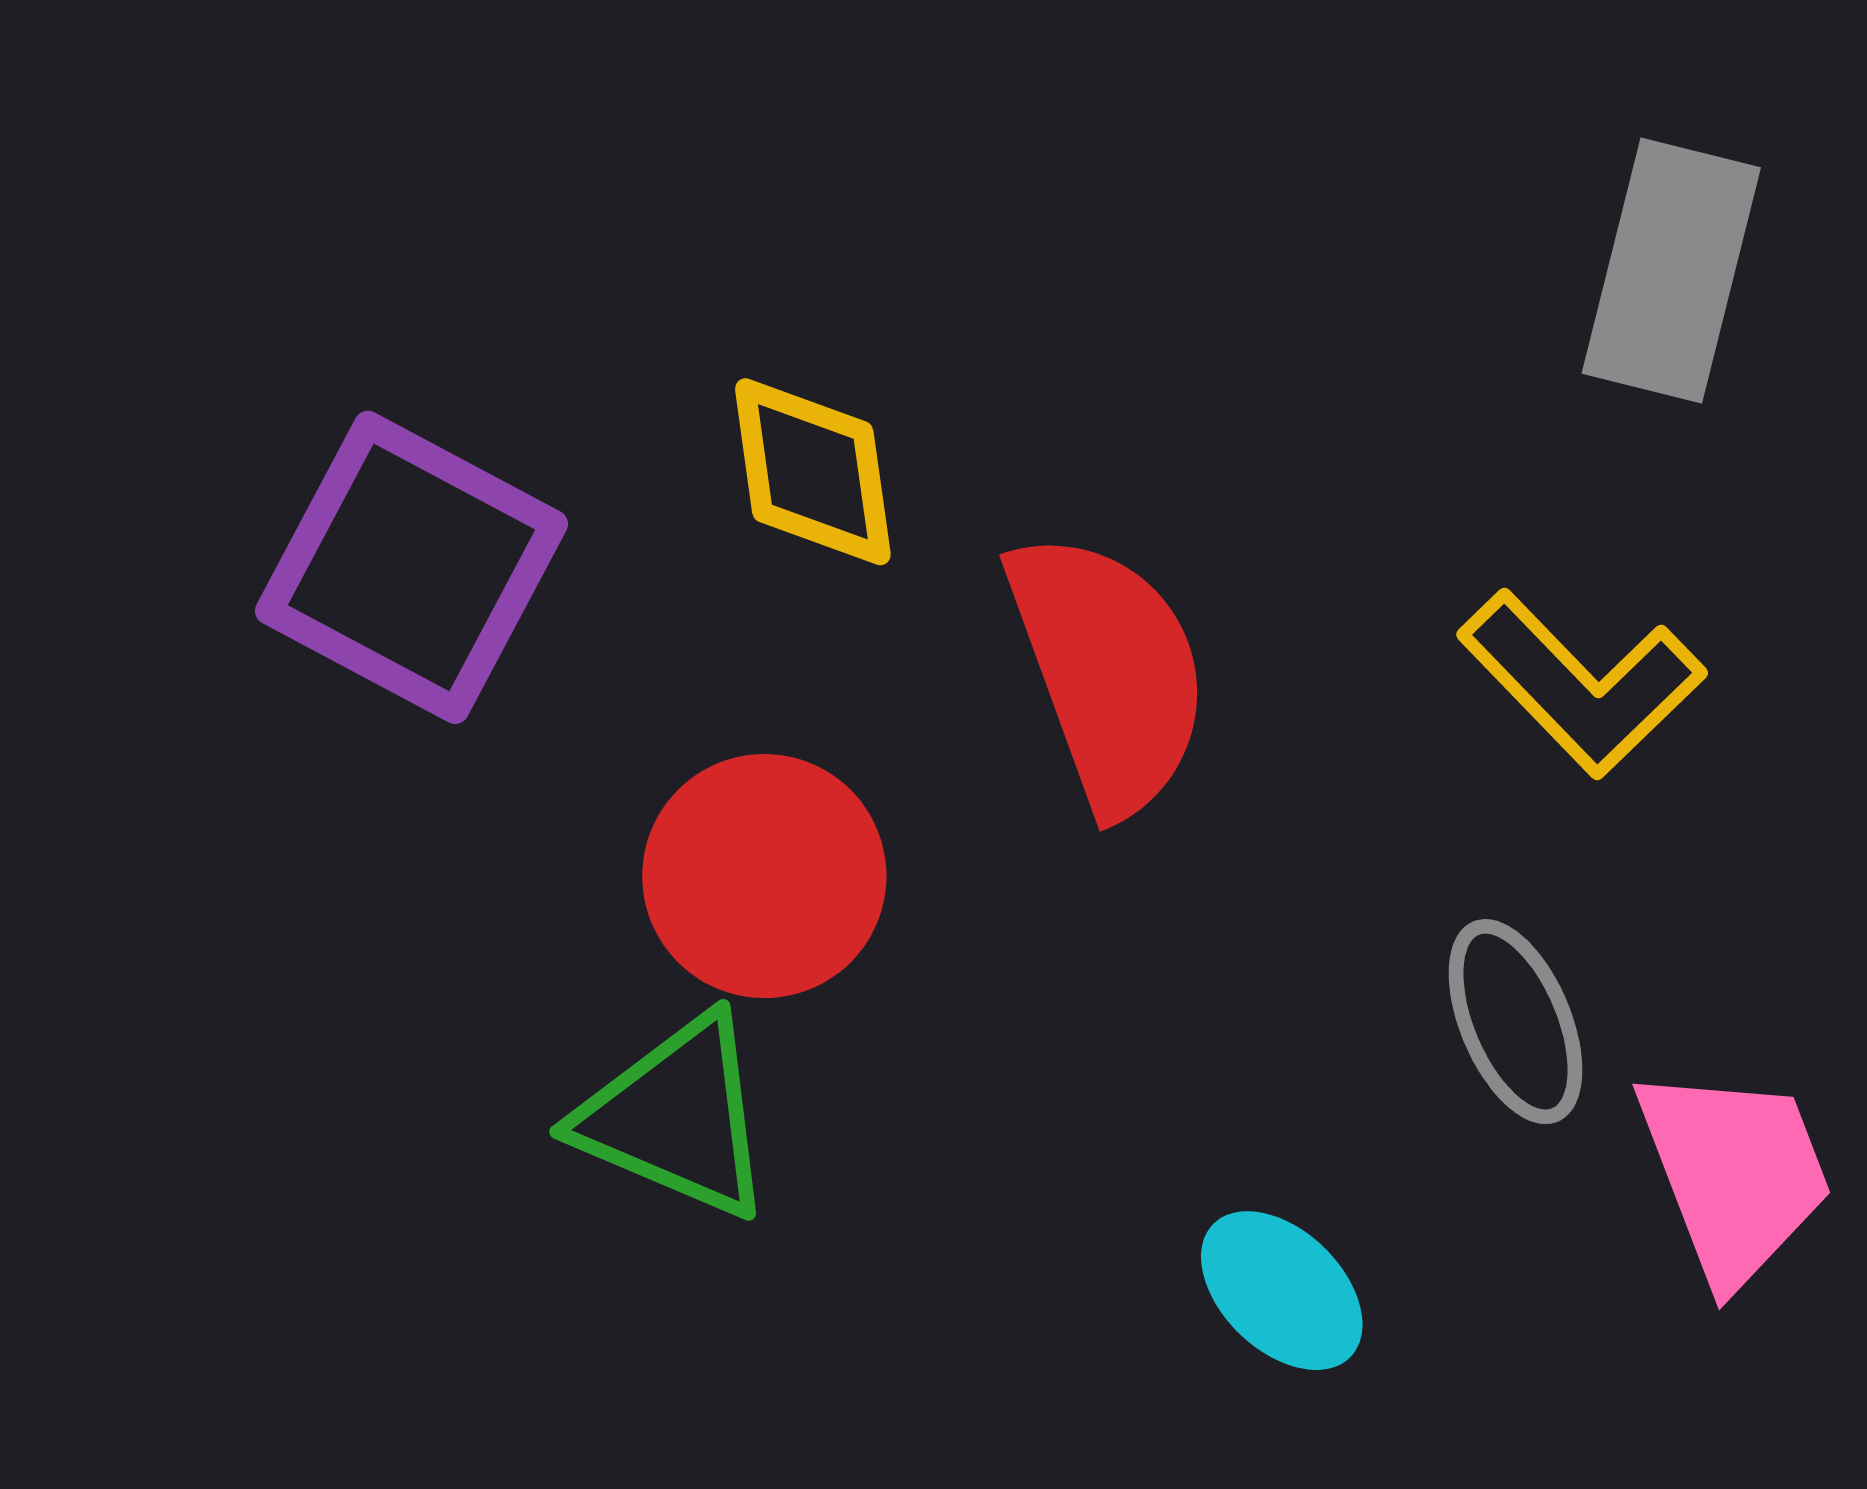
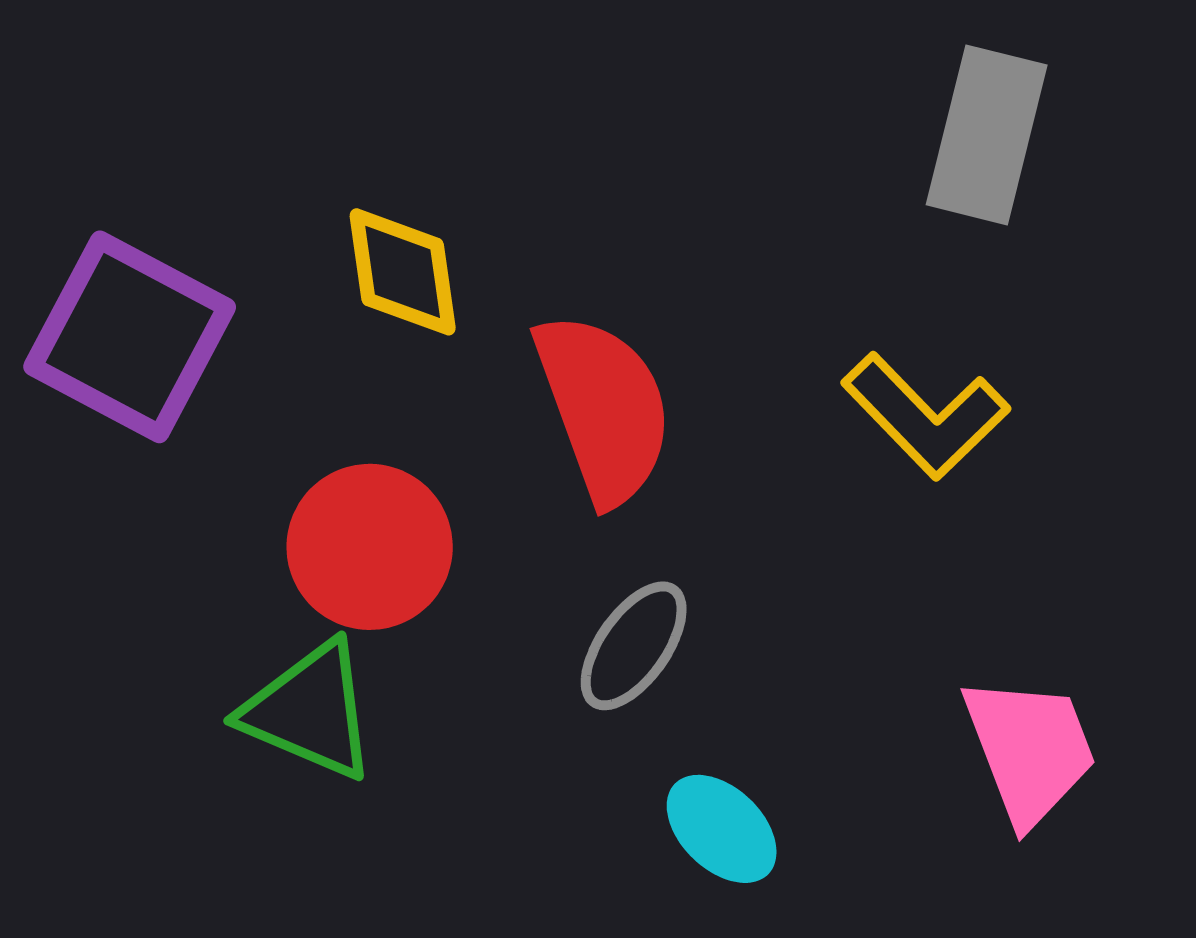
gray ellipse: (1515, 1022) -> (634, 646), moved, turned 58

